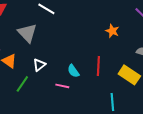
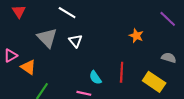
white triangle: (39, 65) -> (75, 41), moved, turned -32

